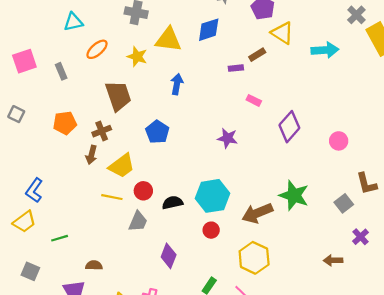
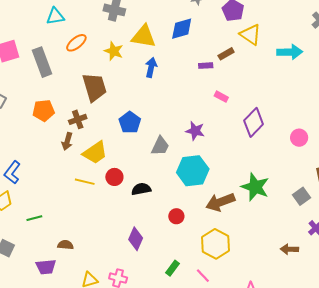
gray rectangle: (61, 71) -> (42, 62), size x1.8
blue arrow: (177, 84) -> (151, 67), moved
cyan hexagon: (213, 196) -> (193, 171), moved
gray trapezoid: (138, 221) -> (160, 146), moved

